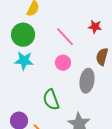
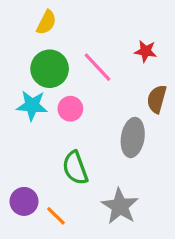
green circle: (23, 35) -> (50, 69), moved
pink circle: (63, 63) -> (70, 109), moved

